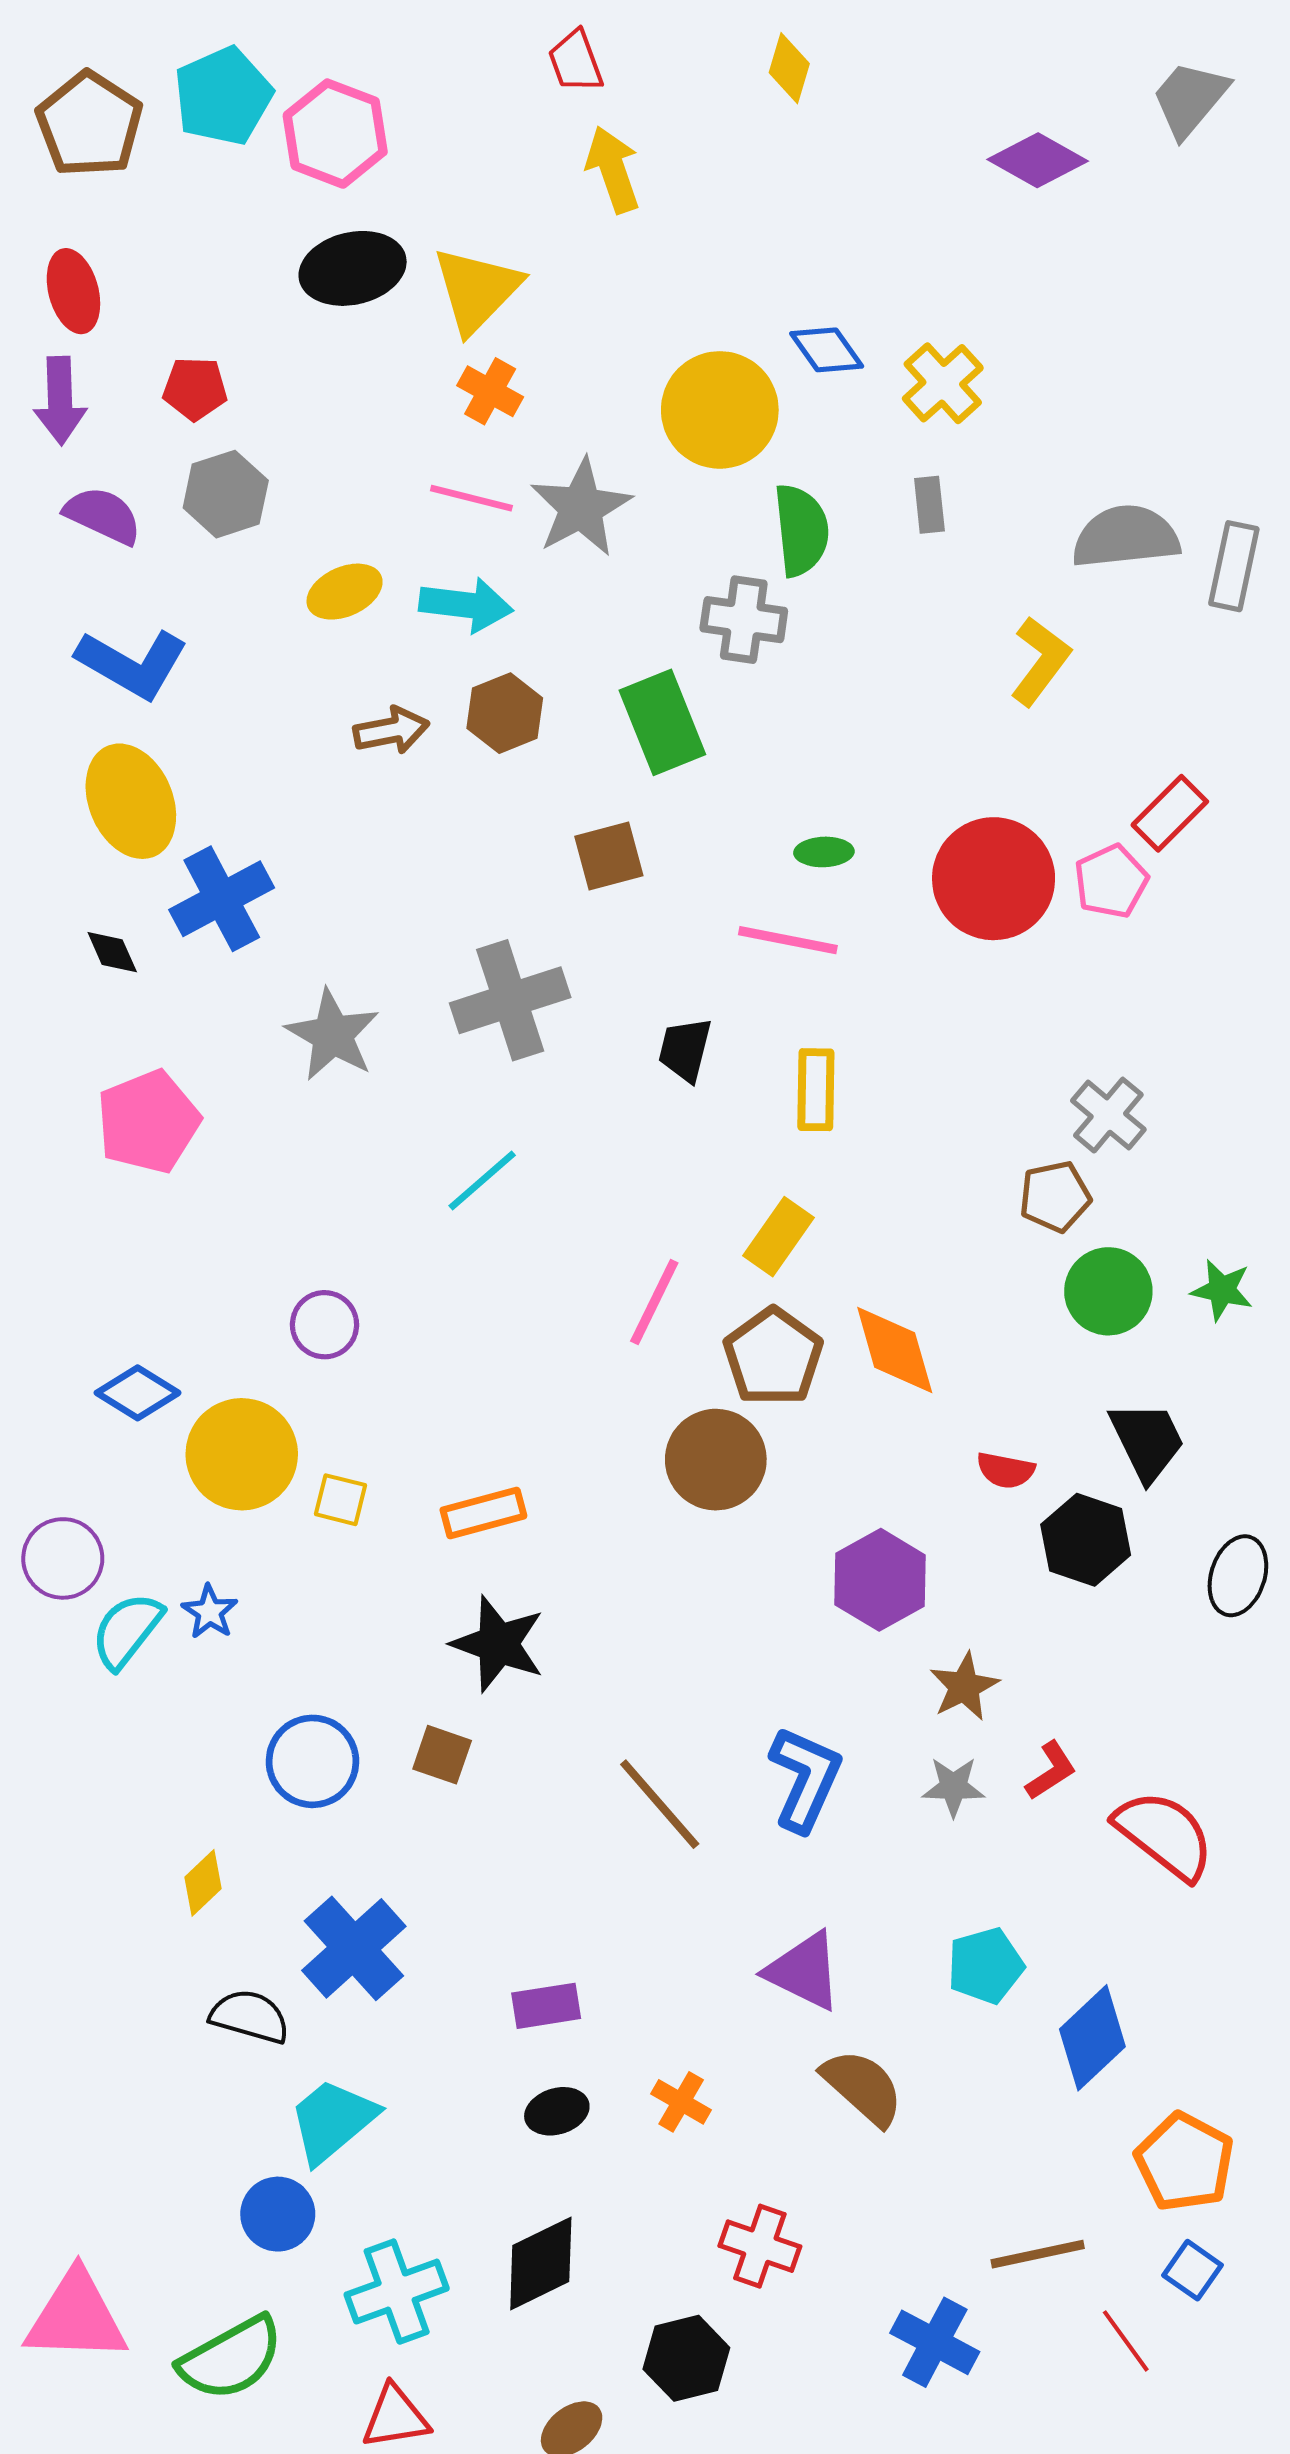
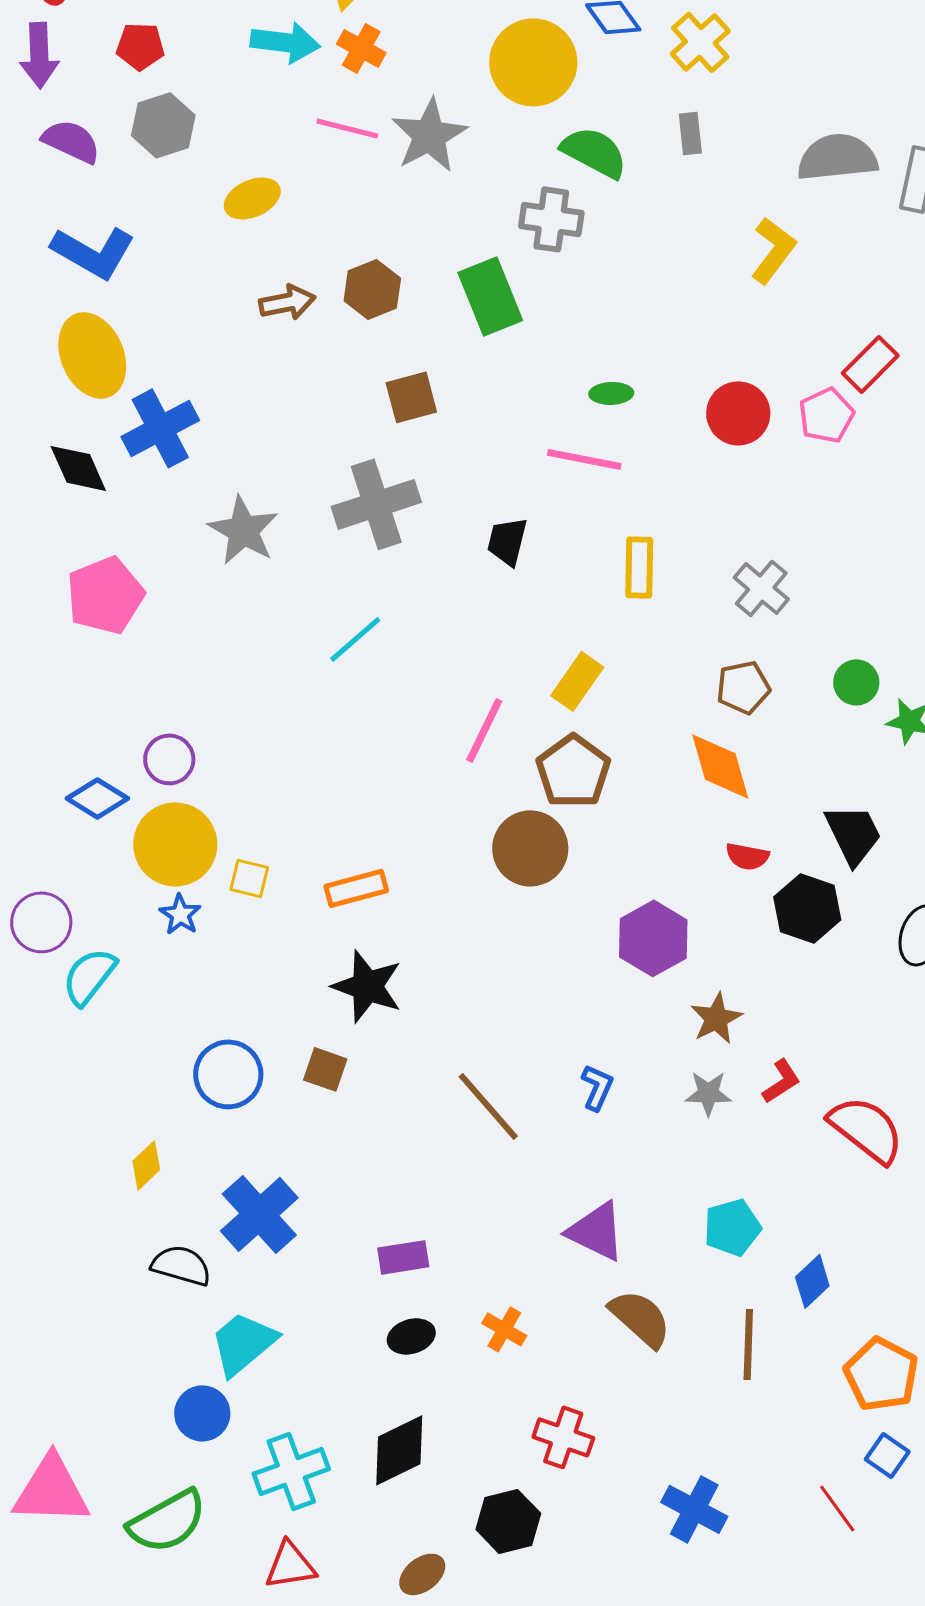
green semicircle: (801, 530) -> (594, 152), turned -56
cyan arrow: (466, 605) -> (285, 42), moved
brown square: (609, 856) -> (411, 397), moved
red circle: (994, 879) -> (738, 413), size x0.7
black diamond: (112, 952) -> (78, 468), size x1.5
yellow rectangle: (816, 1090) -> (639, 567), moved
gray cross: (1108, 1115) -> (761, 588), moved
brown pentagon: (1055, 1197) -> (743, 687), moved
green circle: (1108, 1291) -> (856, 682), moved, size x0.7
purple circle: (325, 1325) -> (169, 759), moved
orange diamond: (895, 1350) -> (720, 766), moved
blue star: (210, 1612) -> (180, 914), moved
blue L-shape: (805, 1779) -> (597, 1087), size x0.6
blue diamond: (1092, 2038) -> (812, 1281), size x0.7
brown line: (1038, 2254) -> (748, 1344), moved, turned -76

